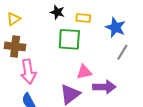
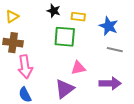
gray line: (122, 52) -> (115, 50), turned 70
purple arrow: (104, 87) -> (110, 83), moved

